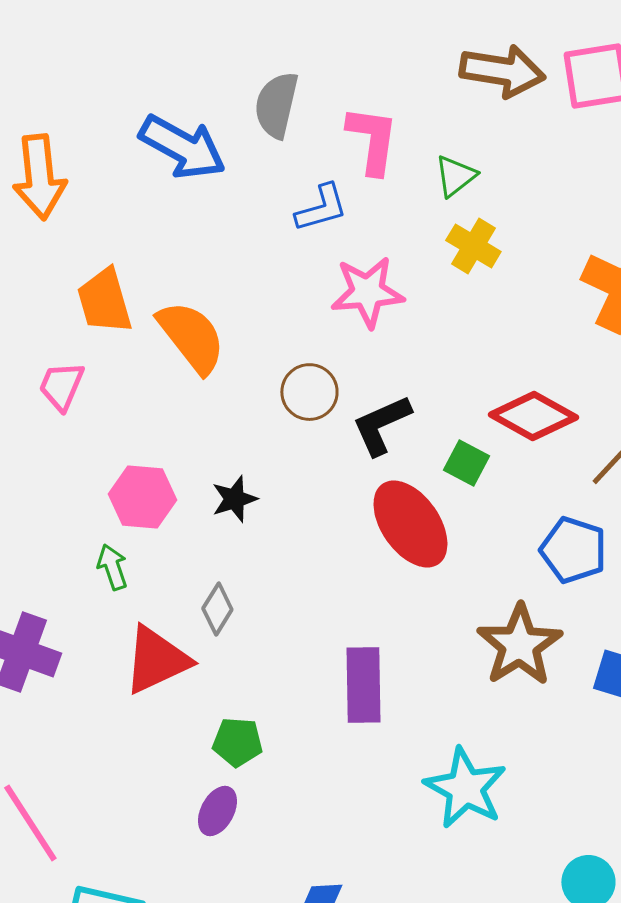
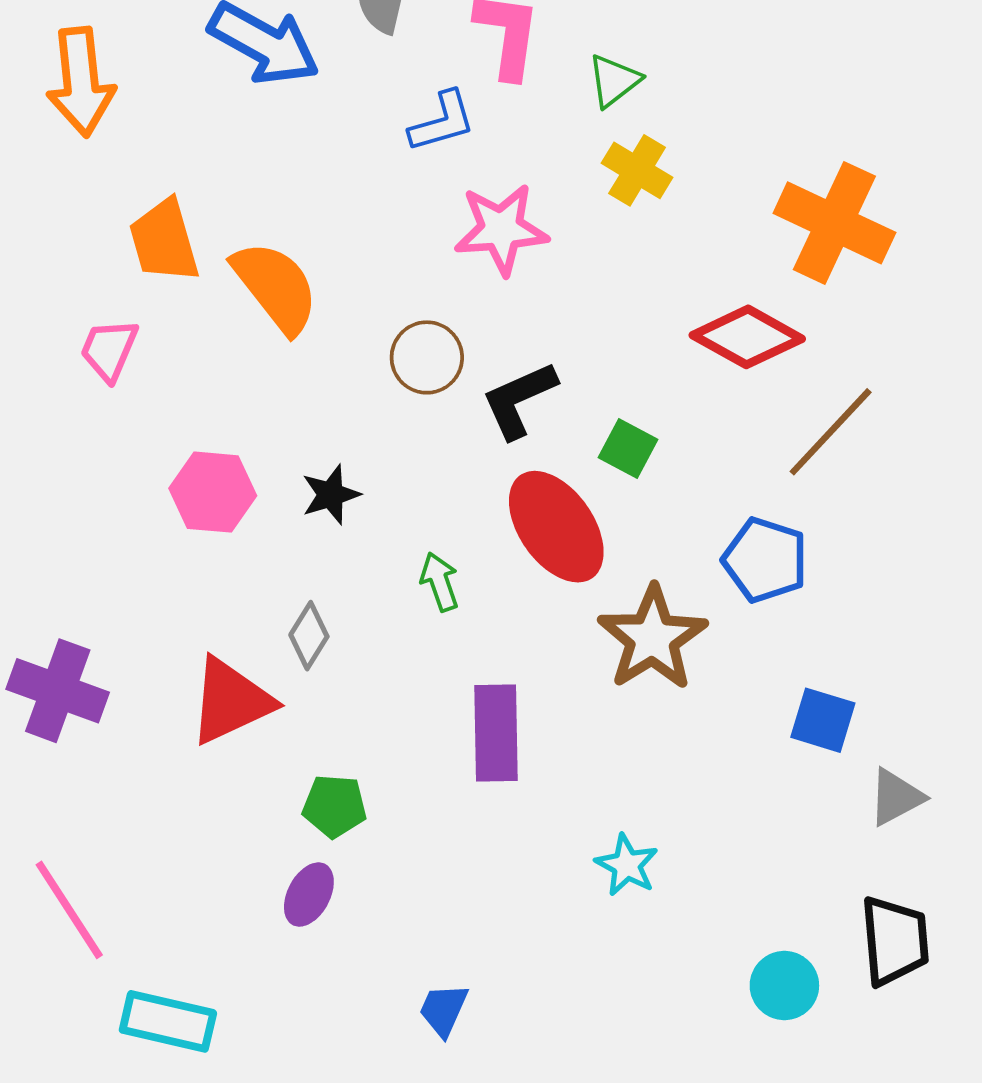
red diamond: (533, 416) -> (747, 337), moved
green arrow: (112, 567) -> (440, 582), moved
brown star: (519, 645) -> (652, 638), moved
cyan star: (465, 788) -> (627, 865), size x0.6

